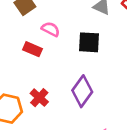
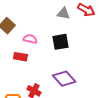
purple diamond: (82, 91) -> (64, 79), turned -65

